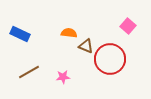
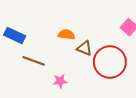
brown line: (29, 72) -> (34, 61), moved, turned 50

